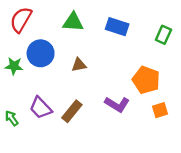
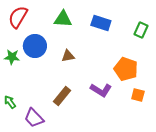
purple trapezoid: (41, 108) -> (34, 118), moved
orange square: (160, 110) -> (138, 95), turned 32

